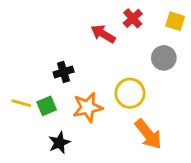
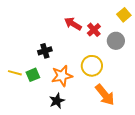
red cross: (133, 18) -> (94, 30), moved
yellow square: (175, 21) -> (124, 15), turned 32
black star: (59, 143) -> (57, 101), moved

